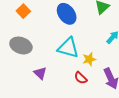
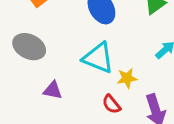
purple triangle: (40, 73) -> (53, 90), turned -40

